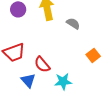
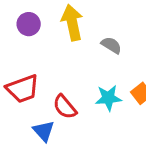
cyan star: (63, 81) -> (108, 98), moved

